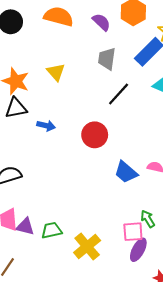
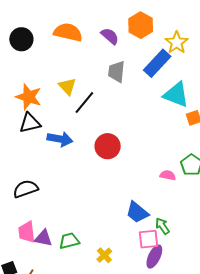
black line: (119, 94) -> (84, 103), moved
blue arrow: (46, 126) -> (60, 139), size x1.4
blue trapezoid: (126, 172) -> (137, 212), moved
yellow cross: (87, 246) -> (104, 255), size x0.6

